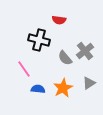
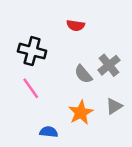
black cross: (39, 40) -> (32, 51), moved
blue semicircle: (38, 89) -> (49, 132), moved

